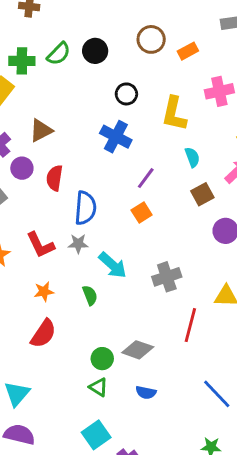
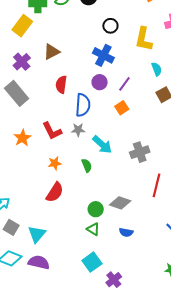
purple circle: (22, 168) -> (100, 82), moved

